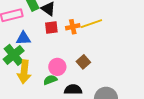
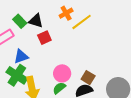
orange cross: (73, 27) -> (66, 13), moved
brown square: (83, 62) -> (88, 78), moved

